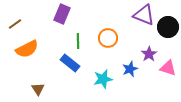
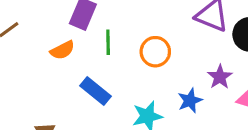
green line: (78, 41) -> (108, 42), moved
orange semicircle: (27, 49) -> (62, 50), moved, size x0.7

